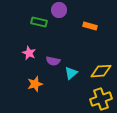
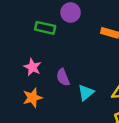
purple semicircle: (53, 61) -> (63, 77), turned 56
orange star: (35, 84) -> (32, 98), moved

